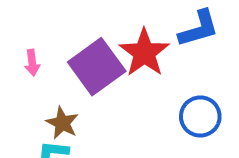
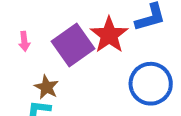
blue circle: (200, 116) -> (151, 84), size x1.4

